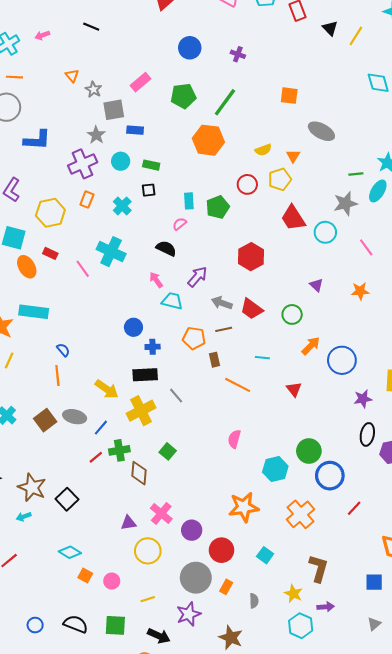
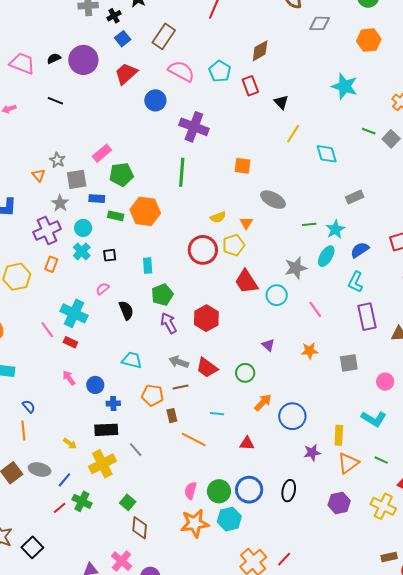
yellow line: (356, 36) -> (293, 134), moved
blue circle: (190, 48) -> (155, 100), moved
purple cross: (238, 54) -> (194, 127), size x2.0
orange triangle: (72, 76) -> (38, 175), moved
green pentagon: (183, 96) -> (121, 174), moved
green line: (225, 102) -> (182, 172), turned -32
orange hexagon: (208, 140) -> (145, 211), moved
green rectangle: (151, 165) -> (116, 216), moved
green line: (356, 174) -> (309, 224), moved
red circle: (247, 184) -> (203, 250), size x1.5
cyan cross: (122, 206) -> (82, 251), moved
green pentagon: (218, 207) -> (162, 295), moved
pink semicircle: (180, 224) -> (103, 289), moved
black semicircle: (166, 248) -> (126, 310), turned 42
red rectangle: (50, 253) -> (70, 342), moved
purple arrow: (197, 277) -> (169, 323), moved, turned -70
pink arrow: (156, 280) -> (69, 378), moved
yellow arrow: (107, 389) -> (70, 444), size x0.6
red triangle: (294, 389) -> (247, 443), turned -49
black ellipse: (367, 434) -> (289, 491), moved
green cross: (119, 450) -> (82, 501), turned 36
green circle: (309, 451) -> (219, 491), moved
brown diamond: (139, 473) -> (140, 528), moved
blue circle: (330, 476) -> (249, 490), moved
orange star: (244, 507) -> (195, 523), moved
red line: (354, 508) -> (284, 559), moved

